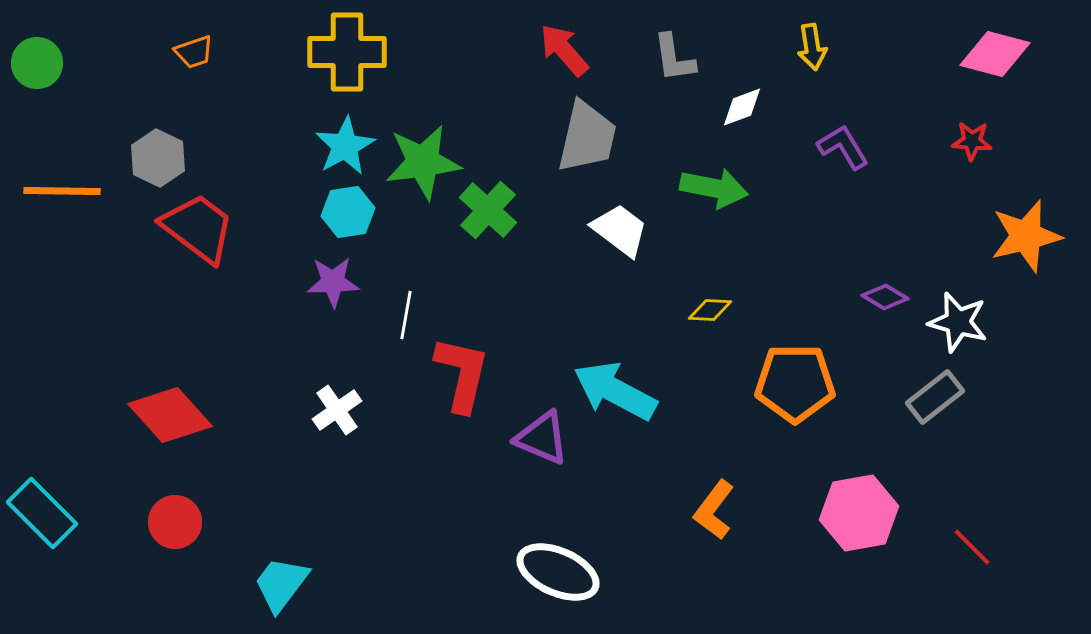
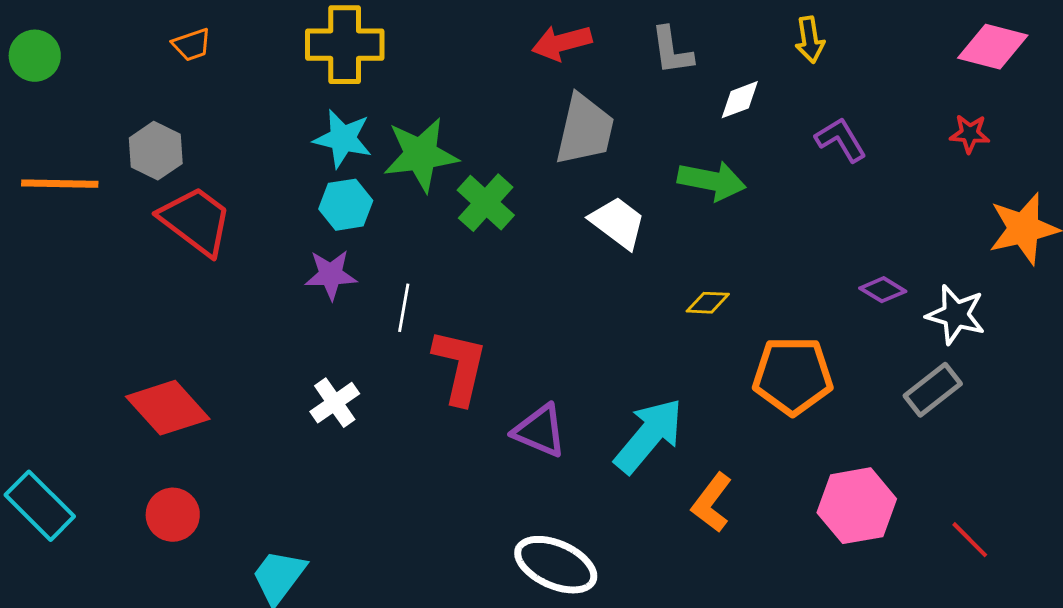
red arrow: (564, 50) -> (562, 43), turned -64
cyan star: (345, 146) -> (343, 139), turned -30
cyan arrow: (615, 391) -> (649, 436), moved, turned 102

